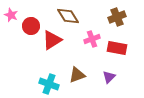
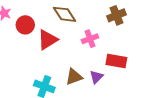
red rectangle: (117, 48) -> (116, 61), moved
purple triangle: (109, 77) -> (96, 77), moved

